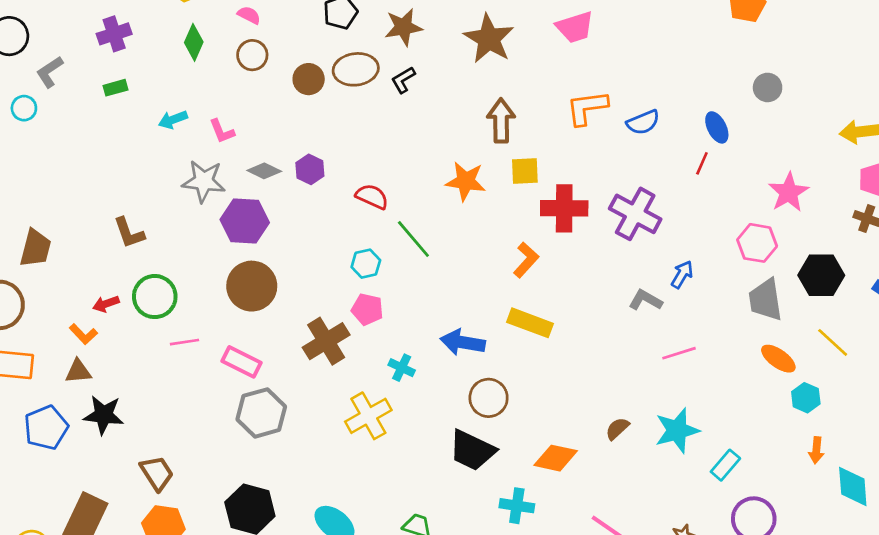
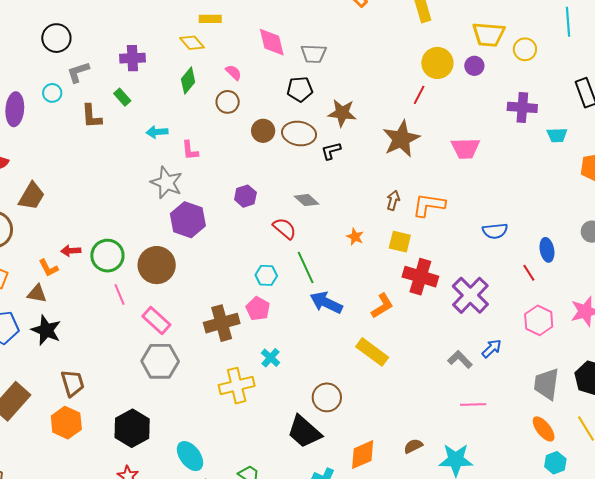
green rectangle: (115, 88) -> (122, 97), turned 48
orange L-shape: (587, 108) -> (429, 205), moved
brown arrow: (501, 121) -> (393, 200), size x0.6
red line: (702, 163) -> (529, 273), turned -72
gray diamond: (264, 171) -> (306, 200), moved
orange star: (466, 181) -> (355, 237), size x0.6
brown L-shape: (129, 233) -> (92, 116), moved
pink hexagon: (757, 243) -> (539, 320), moved
brown circle: (252, 286) -> (157, 265), moved
pink line: (184, 342) -> (120, 294), turned 60
blue arrow: (463, 342) -> (326, 303), moved
orange diamond: (556, 458) -> (363, 455), turned -52

